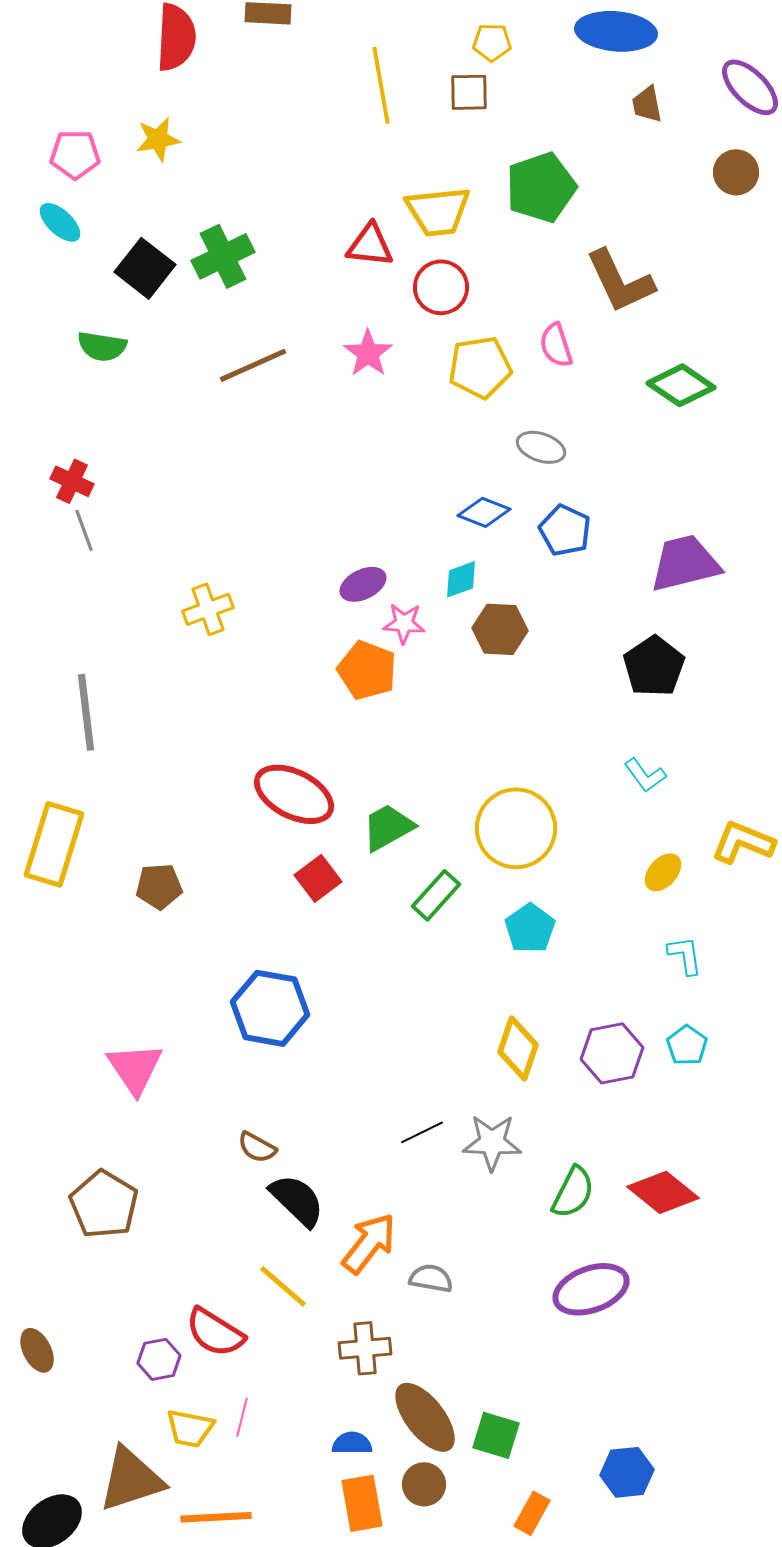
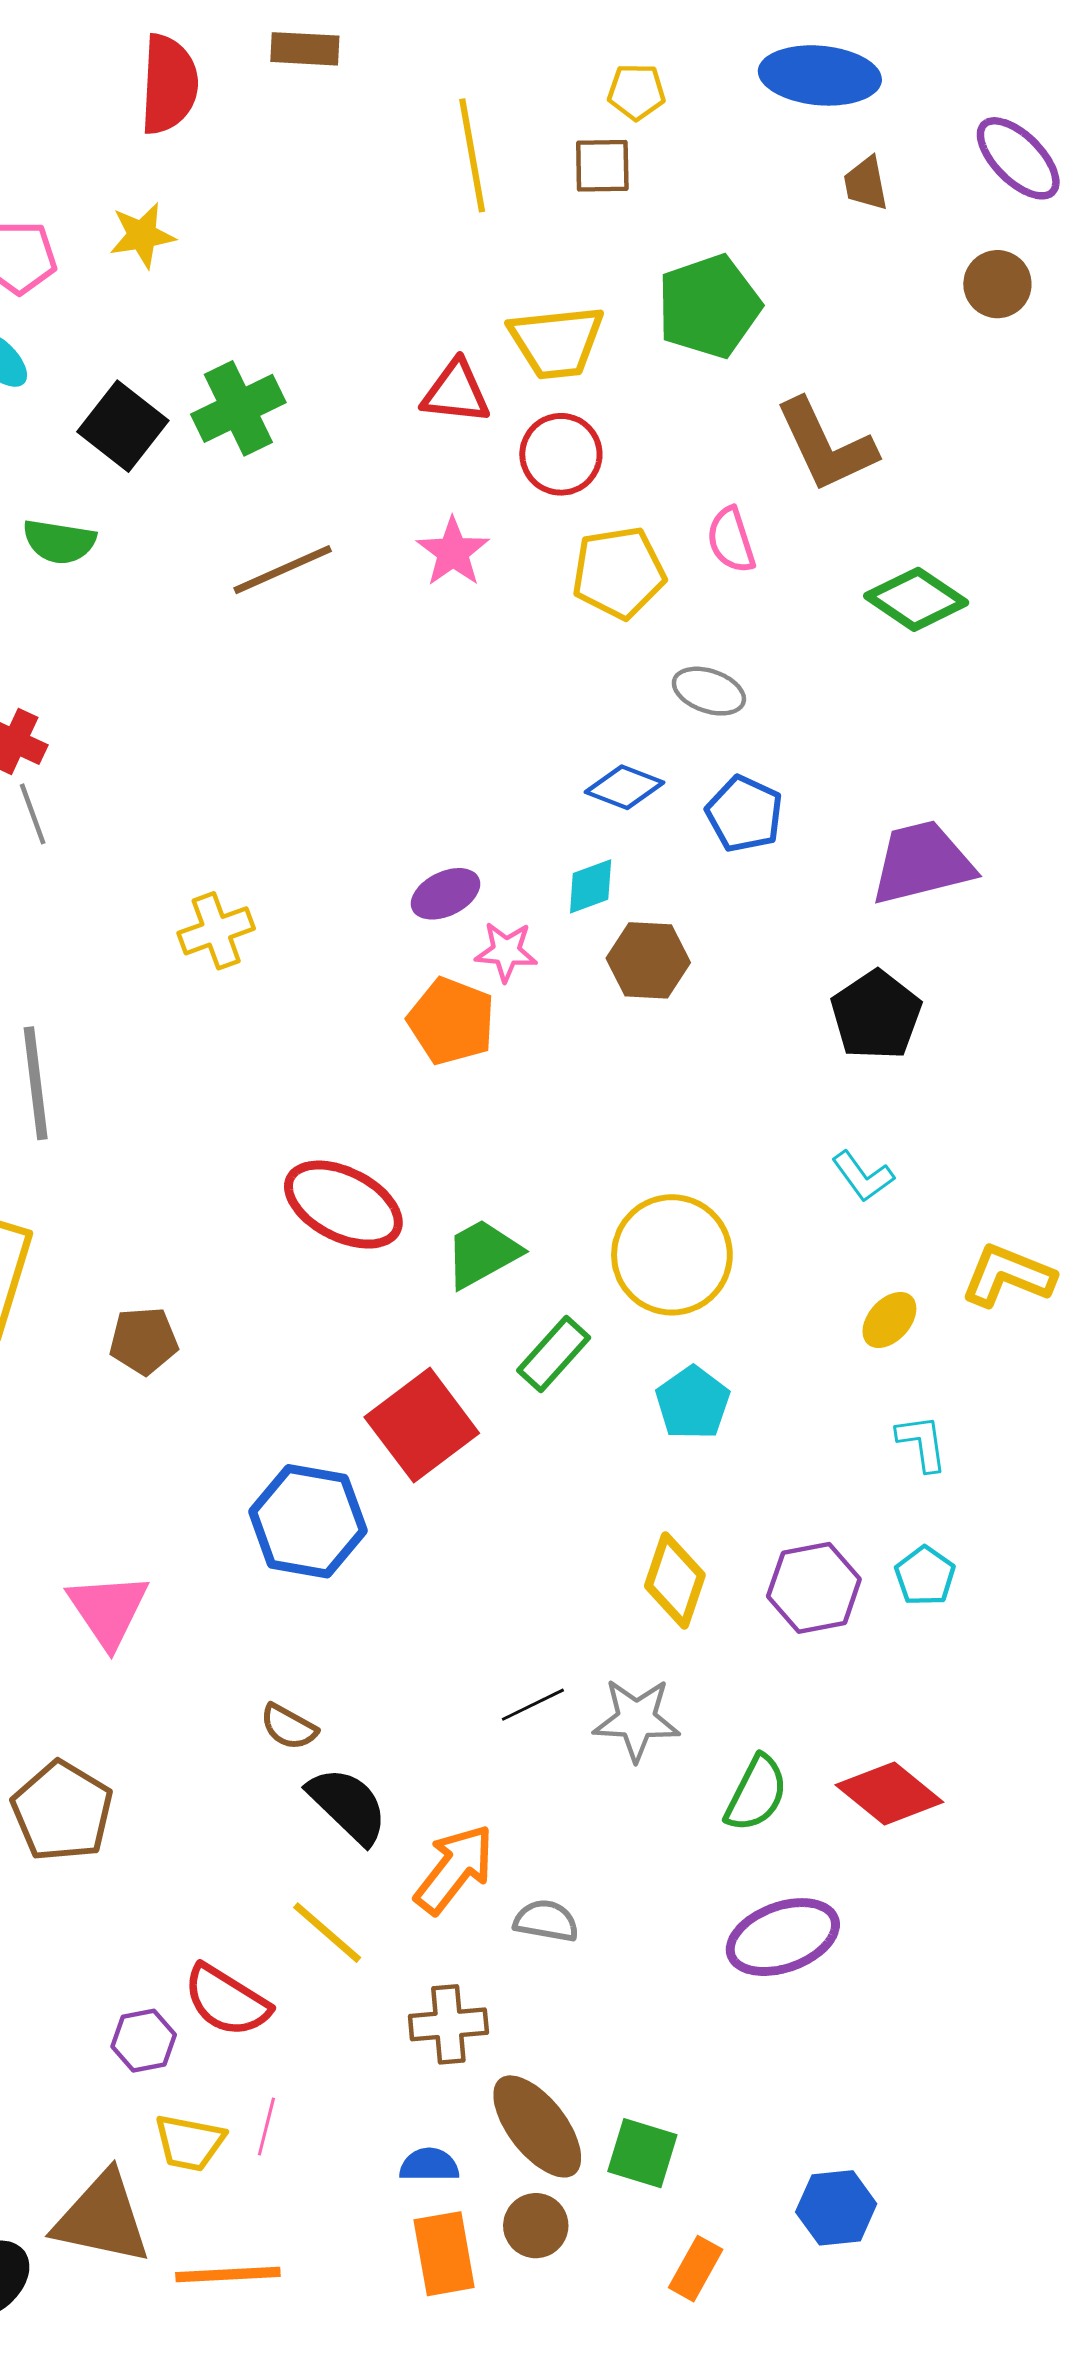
red square: (318, 878) -> (422, 1425), moved, size x1.6
brown triangle: (131, 1479) -> (102, 2218), turned 30

